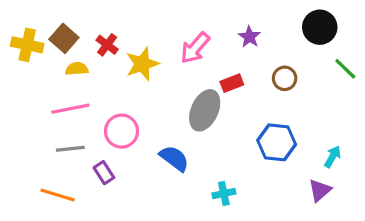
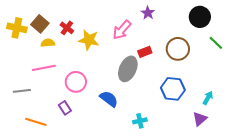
purple star: (249, 37) -> (148, 13), moved
yellow star: (142, 64) -> (89, 40), turned 30
brown circle: (285, 78) -> (178, 49), size x1.5
gray line: (70, 149) -> (22, 91), moved

